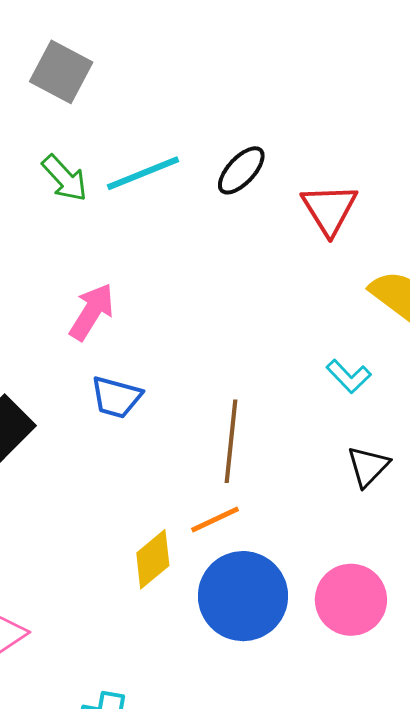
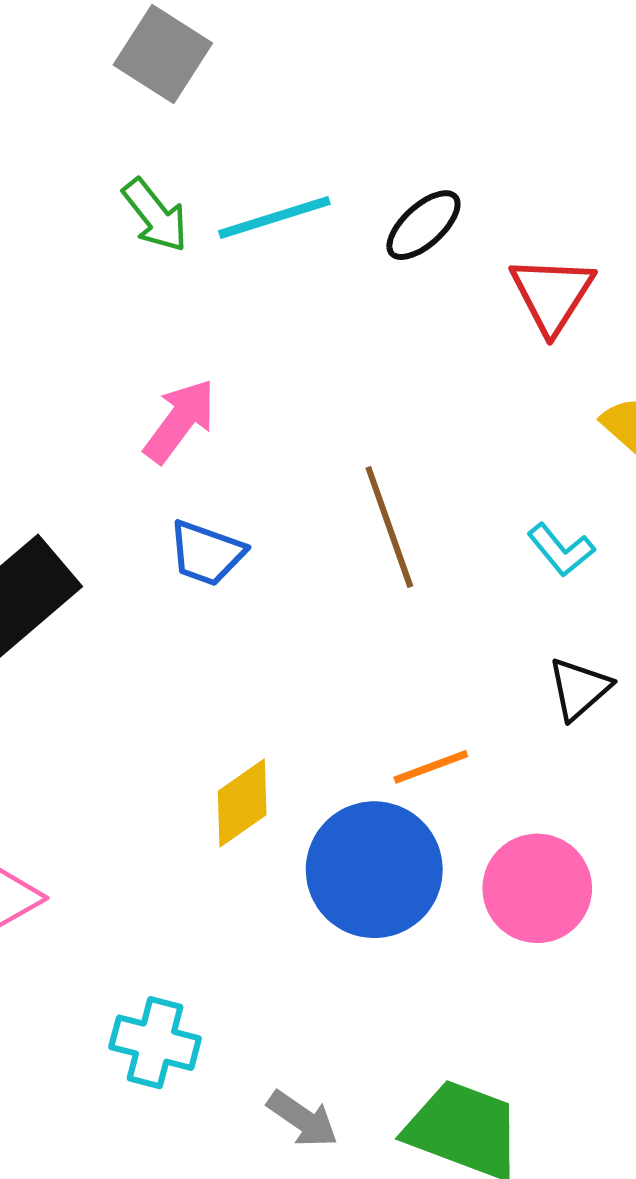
brown line: (231, 441) -> (389, 527), moved, turned -30
orange line: (215, 520) -> (431, 767), moved

